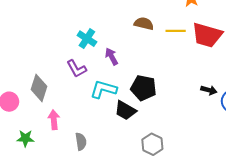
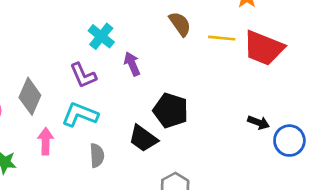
brown semicircle: (144, 24) -> (180, 24), turned 36
cyan L-shape: (103, 89) -> (80, 115), moved
gray semicircle: (81, 141) -> (97, 155), moved

